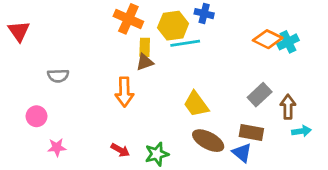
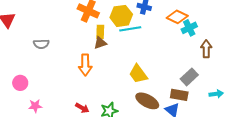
orange diamond: (268, 39) -> (177, 17), moved
cyan cross: (288, 42) -> (189, 28), moved
gray semicircle: (58, 76) -> (41, 44), moved
gray rectangle: (260, 95) -> (189, 77), moved
brown arrow: (288, 107) -> (206, 49), moved

